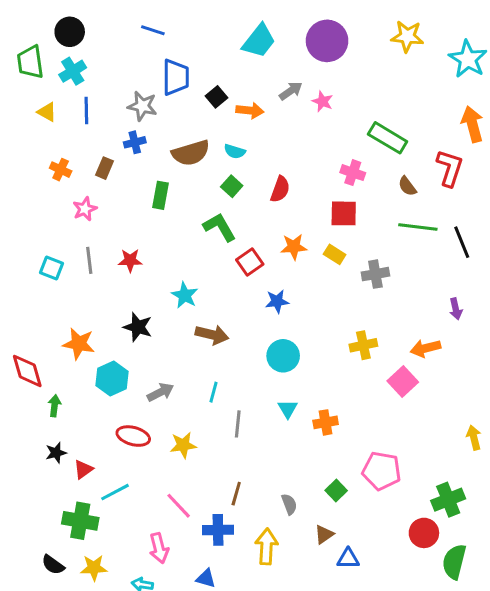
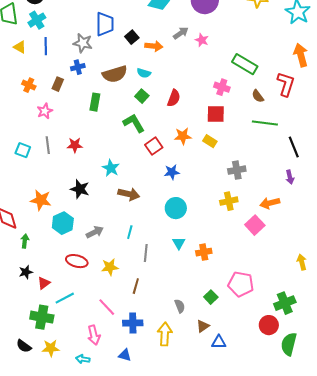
black line: (462, 242) -> (294, 147), moved
gray cross: (375, 274) -> (237, 170), moved
brown line: (236, 494) -> (136, 286), moved

